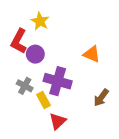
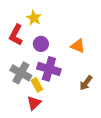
purple circle: (35, 54) -> (41, 44), moved
gray cross: (25, 86) -> (21, 73), size x1.5
red triangle: (58, 121) -> (34, 103), moved

